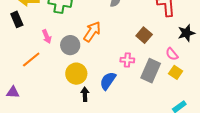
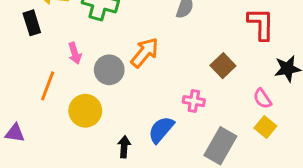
orange line: (31, 60) -> (48, 86), turned -36
gray rectangle: (151, 71) -> (220, 146), moved
yellow circle: (76, 74) -> (85, 111), moved

